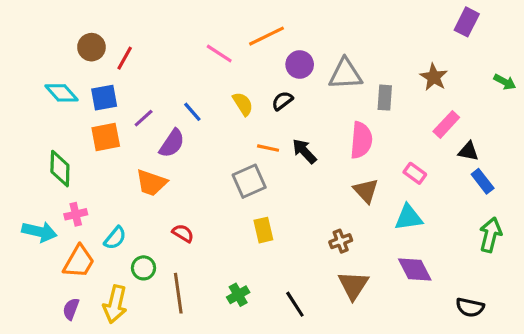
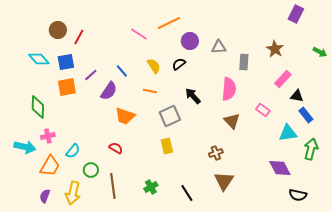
gray triangle: (345, 74) -> (219, 47), size x0.7
orange line: (268, 148) -> (150, 91), moved
gray square: (249, 181) -> (170, 116), moved
orange trapezoid: (151, 183) -> (125, 116), moved
cyan triangle: (408, 217) -> (288, 133), moved
purple diamond: (415, 270) -> (280, 168), moved

